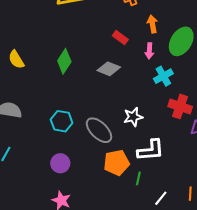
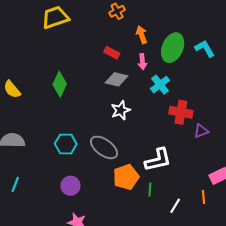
gray diamond: (109, 69) -> (117, 79), moved
white star: (133, 117) -> (121, 110), moved

